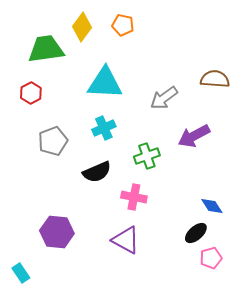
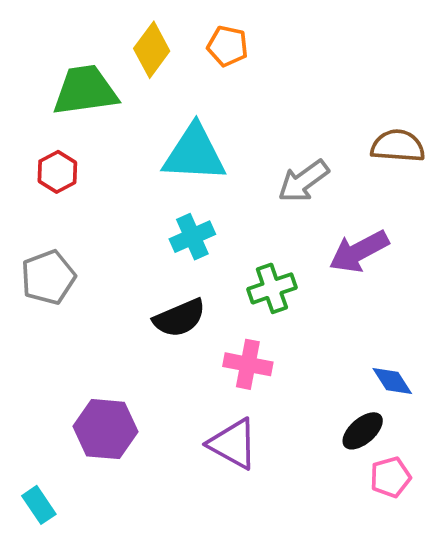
gray pentagon: (53, 141) -> (48, 277), moved

